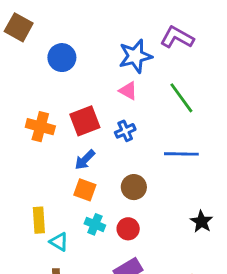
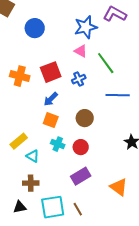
green line: (181, 98) -> (106, 63), moved
yellow rectangle: (39, 220) -> (19, 141), turned 54

